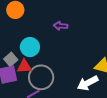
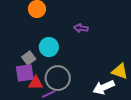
red triangle: (24, 66) -> (36, 83), moved

